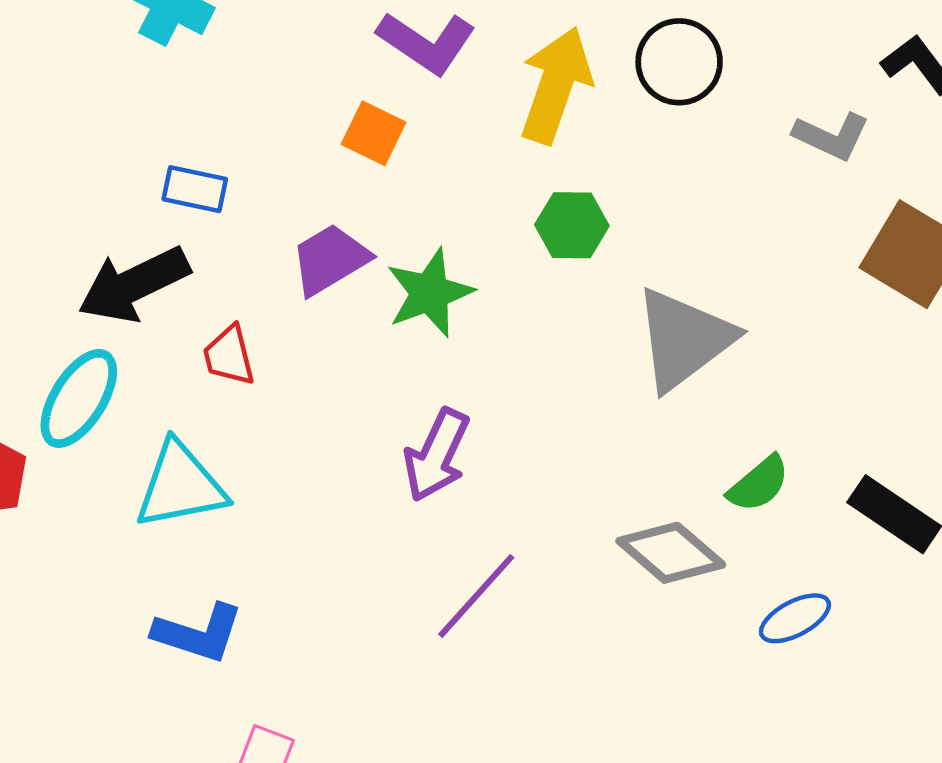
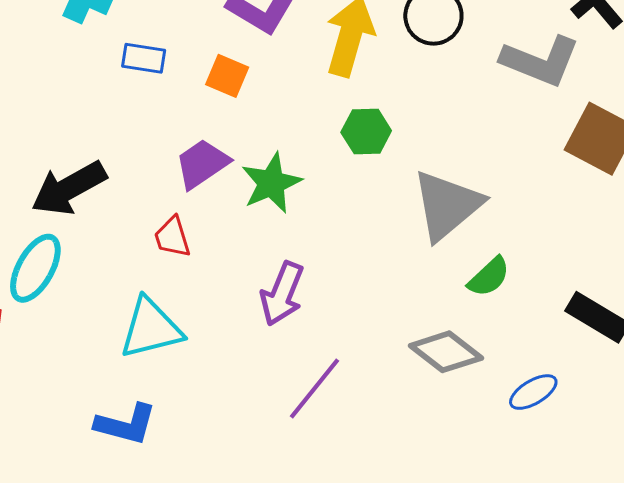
gray L-shape: (831, 136) -> (540, 61), size x1.5
blue rectangle: (195, 189) -> (144, 58), moved
red trapezoid: (229, 356) -> (172, 237), moved
green semicircle: (759, 484) -> (489, 277), moved
cyan triangle: (180, 485) -> (151, 328), moved

